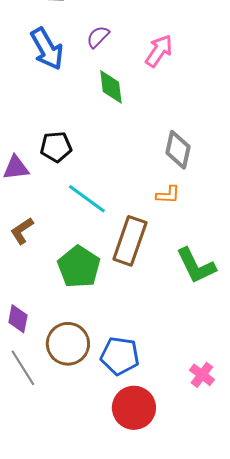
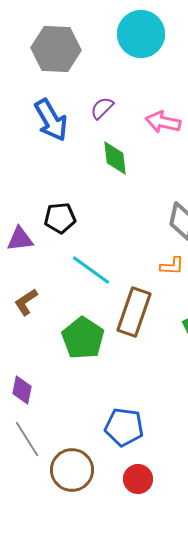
pink arrow: (159, 51) -> (163, 122), turned -112
brown circle: (68, 344) -> (72, 470), moved
red circle: (134, 408) -> (138, 479), size x0.7

